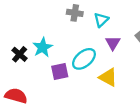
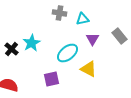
cyan triangle: (101, 20) -> (82, 19), turned 32
purple square: (60, 72) -> (52, 79), moved

